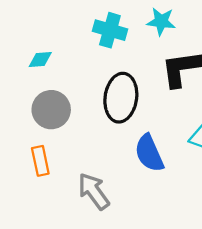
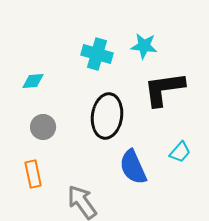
gray circle: (51, 110) -> (43, 127), size x0.7

